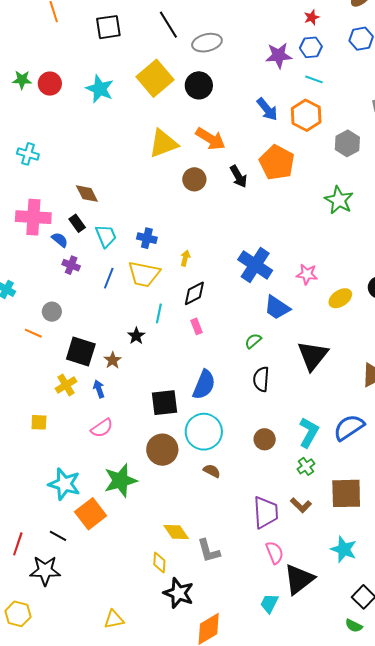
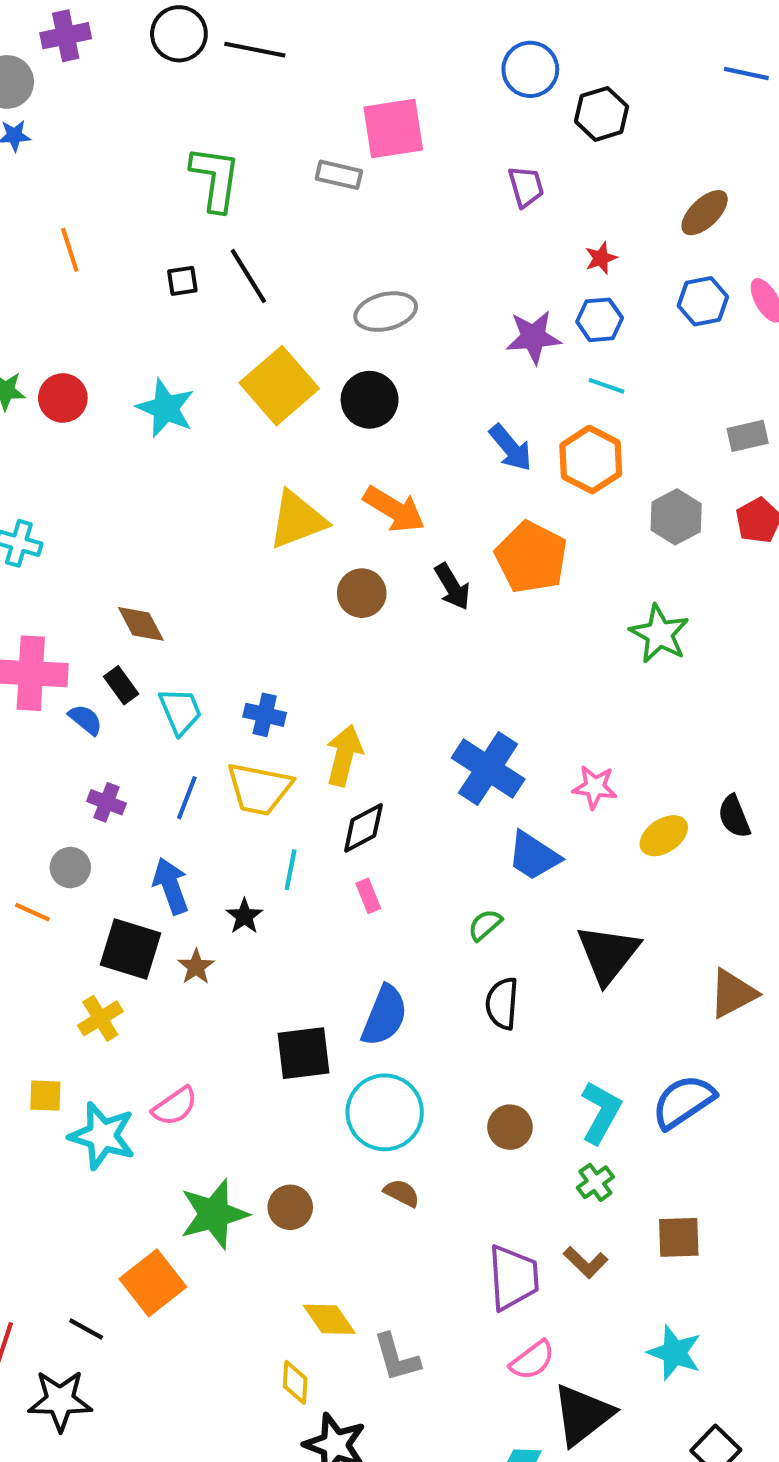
black line: (168, 25) -> (248, 276), moved
black square: (108, 27) -> (182, 281), size x0.6
yellow arrow: (185, 258) -> (344, 755), size x1.8
purple cross: (71, 265) -> (107, 802), moved
blue arrow: (99, 389) -> (171, 886), moved, size x1.5
brown circle: (162, 450) -> (290, 1207), moved, size x0.7
cyan star: (64, 484) -> (102, 1136), moved
brown square: (346, 493) -> (679, 1237), size x0.7
pink semicircle: (275, 553) -> (532, 1360), turned 75

